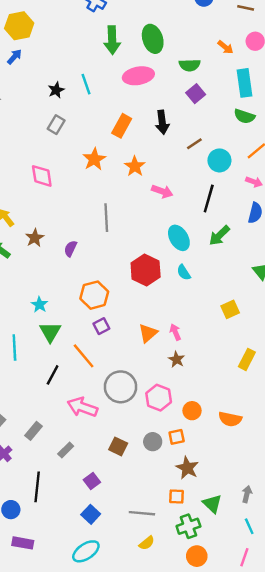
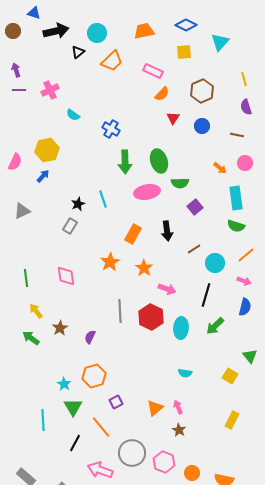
green semicircle: (190, 65) -> (180, 183), moved
gray rectangle: (56, 125) -> (70, 226), moved
cyan ellipse: (179, 238) -> (181, 328), turned 35
red hexagon: (146, 270) -> (151, 317), moved
cyan semicircle: (184, 272) -> (185, 373), moved, turned -48
orange hexagon: (94, 295) -> (94, 376), moved
yellow square: (230, 309) -> (230, 376), moved, turned -35
yellow rectangle: (247, 359) -> (232, 420), moved

